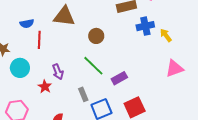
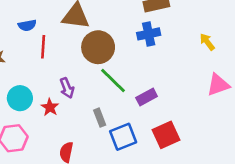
blue cross: (145, 26) -> (149, 34), moved
brown circle: (96, 36) -> (98, 47), moved, size x1.6
cyan circle: (20, 68) -> (20, 98), moved

